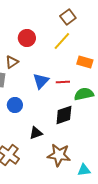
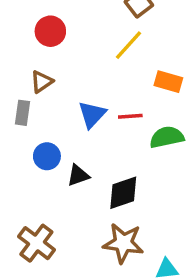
red circle: (27, 38) -> (50, 31), moved
black diamond: (64, 115) -> (123, 193), moved
black triangle: (36, 133) -> (78, 175), moved

